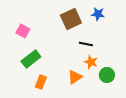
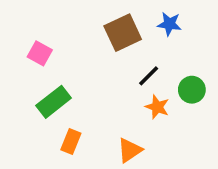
black line: (86, 44) -> (149, 76), turned -56
green circle: (107, 75) -> (192, 90), moved
orange triangle: (75, 77) -> (130, 150), moved

